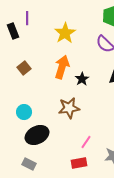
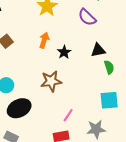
orange arrow: (62, 67) -> (44, 40), size x0.7

